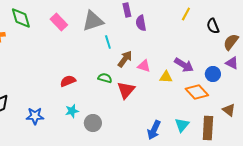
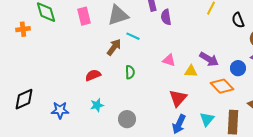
pink rectangle: (59, 22) -> (84, 16), turned 30
cyan line: (108, 42) -> (133, 36), turned -48
brown arrow: (125, 59) -> (114, 47), moved
green semicircle: (105, 78) -> (130, 72), turned 72
red triangle: (126, 90) -> (178, 98), moved
gray circle: (93, 123) -> (127, 119), moved

